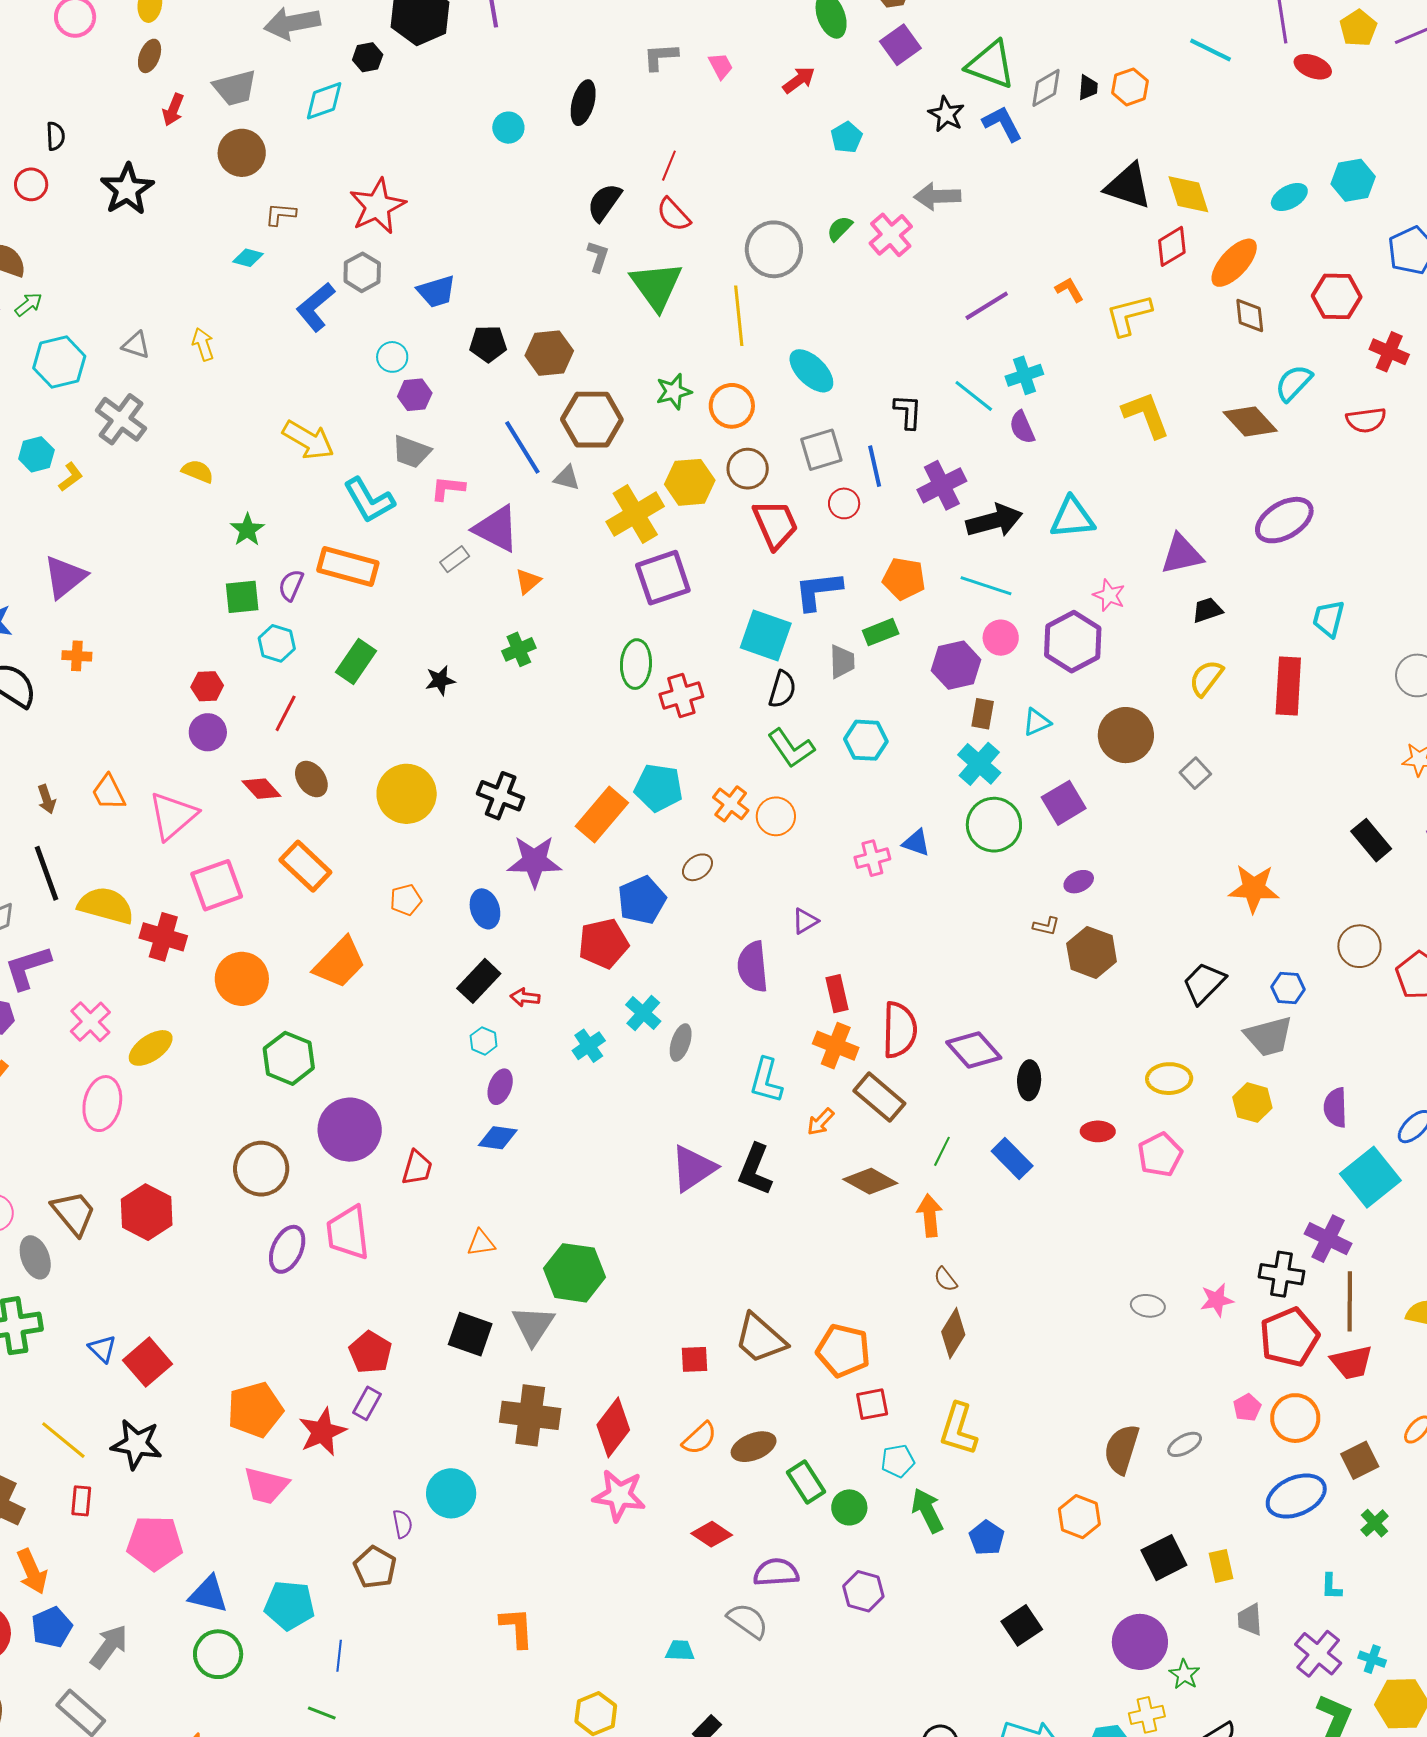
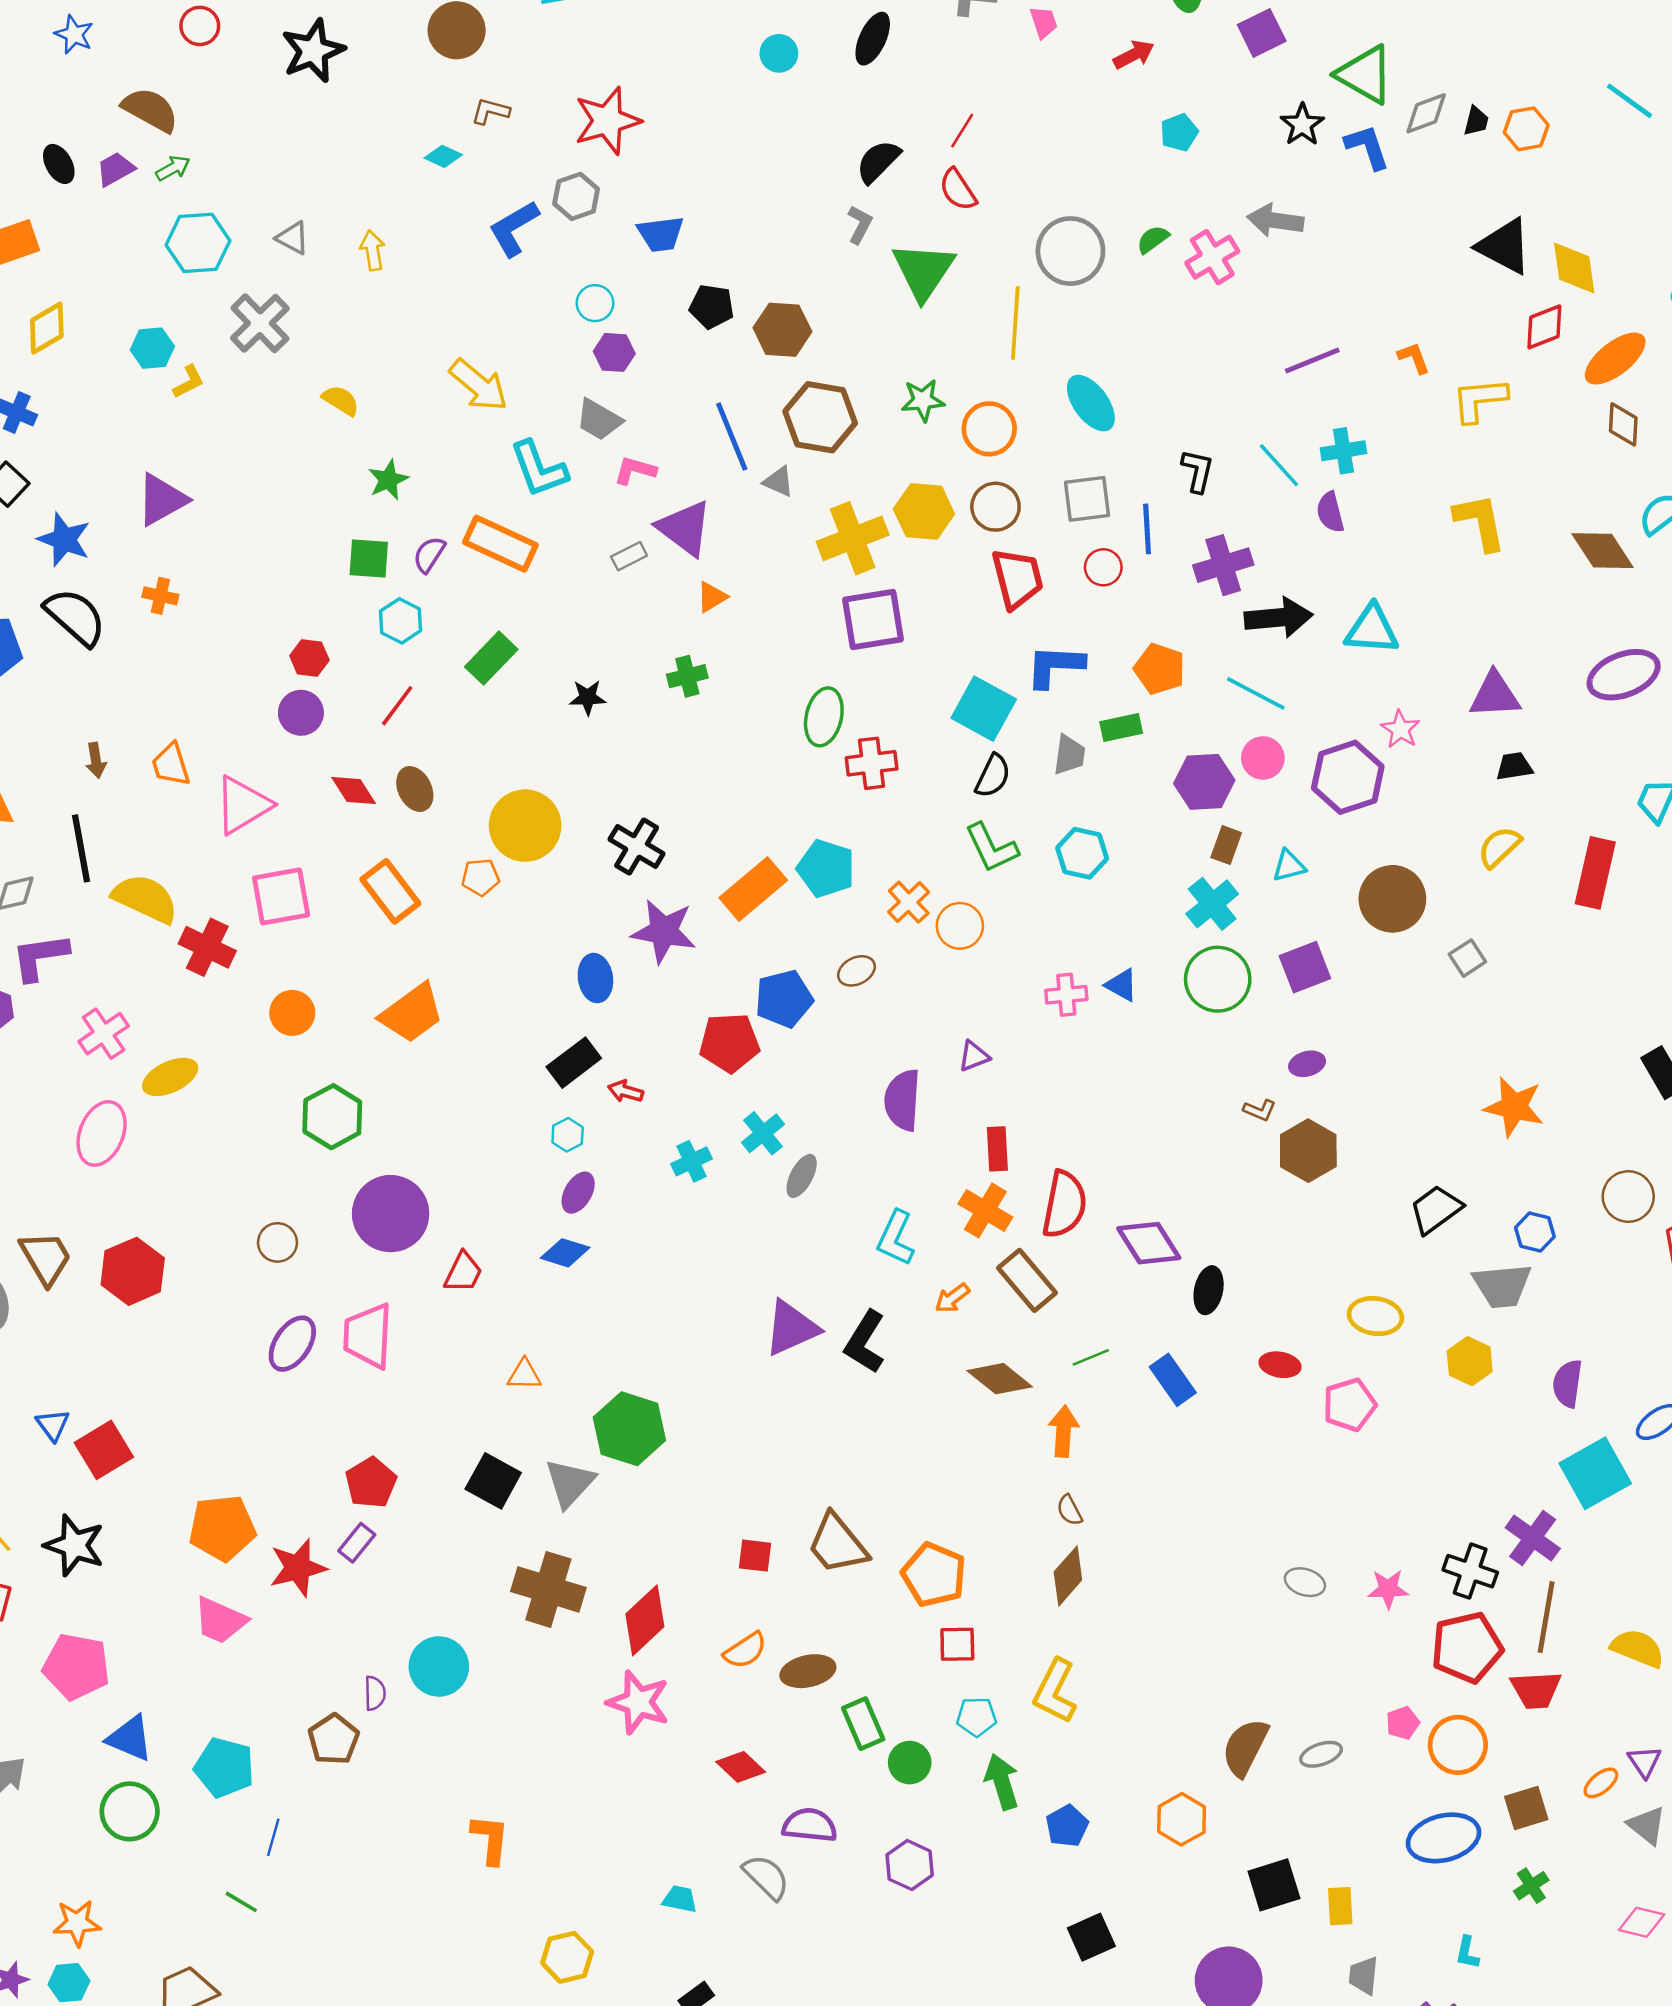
orange pentagon: (406, 900) -> (480, 877), moved
orange circle: (242, 979) -> (292, 1013), size x0.7
green line: (942, 1151) -> (1091, 1357), turned 32
brown circle: (261, 1169) -> (277, 1242), size x0.6

